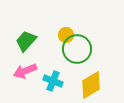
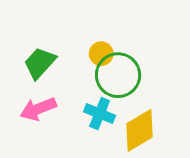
cyan cross: (53, 81) -> (100, 114), moved

